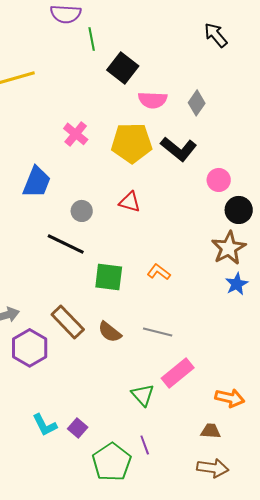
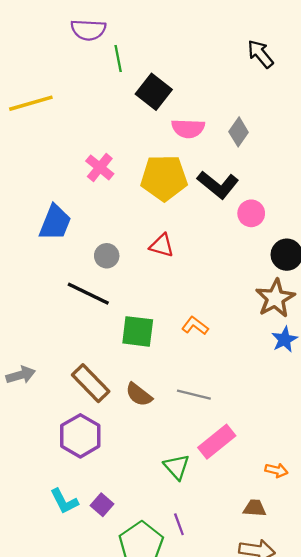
pink circle: (219, 180) -> (251, 213), moved
purple hexagon: (30, 348) -> (80, 436), moved
orange arrow: (230, 398) -> (276, 470), size x0.7

